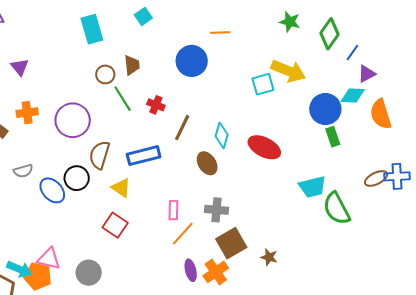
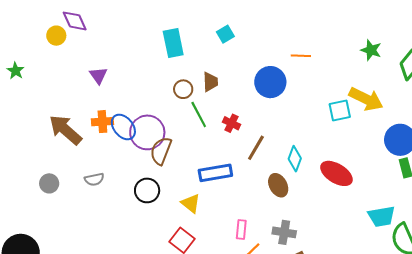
brown semicircle: (99, 155) -> (161, 151), moved
blue ellipse: (52, 190) -> (123, 127), moved

